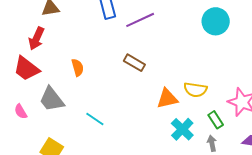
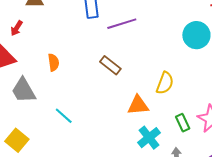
red arrow: (36, 39) -> (17, 28), size x0.7
yellow semicircle: (195, 90) -> (165, 83), moved, turned -85
green rectangle: (216, 120) -> (183, 123), moved

